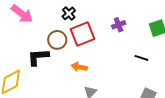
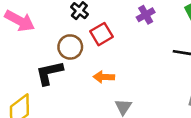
red square: (83, 34) -> (101, 34), size x0.7

